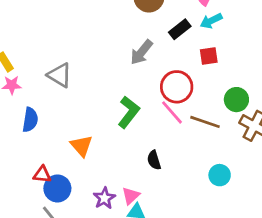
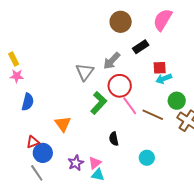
cyan arrow: (211, 21) -> (164, 79), moved
gray triangle: (60, 75) -> (85, 72), moved, turned 30
red circle: (177, 87) -> (120, 86), moved
red triangle: (42, 174) -> (33, 142), turned -32
cyan circle: (220, 175) -> (147, 158), moved

